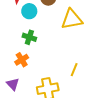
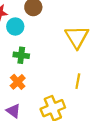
yellow triangle: (72, 19) -> (77, 37), moved, turned -40

